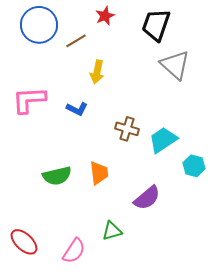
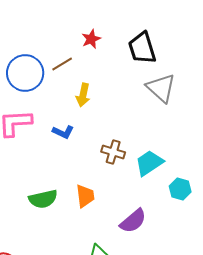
blue circle: (39, 25) -> (25, 73), moved
black trapezoid: (156, 25) -> (142, 48), turned -36

